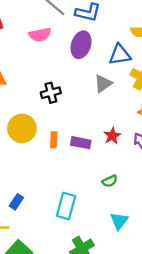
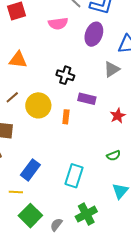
black cross: (51, 93) -> (65, 75), turned 30
purple rectangle: (81, 143) -> (87, 99), moved
blue rectangle: (16, 202) -> (30, 170), size x1.5

